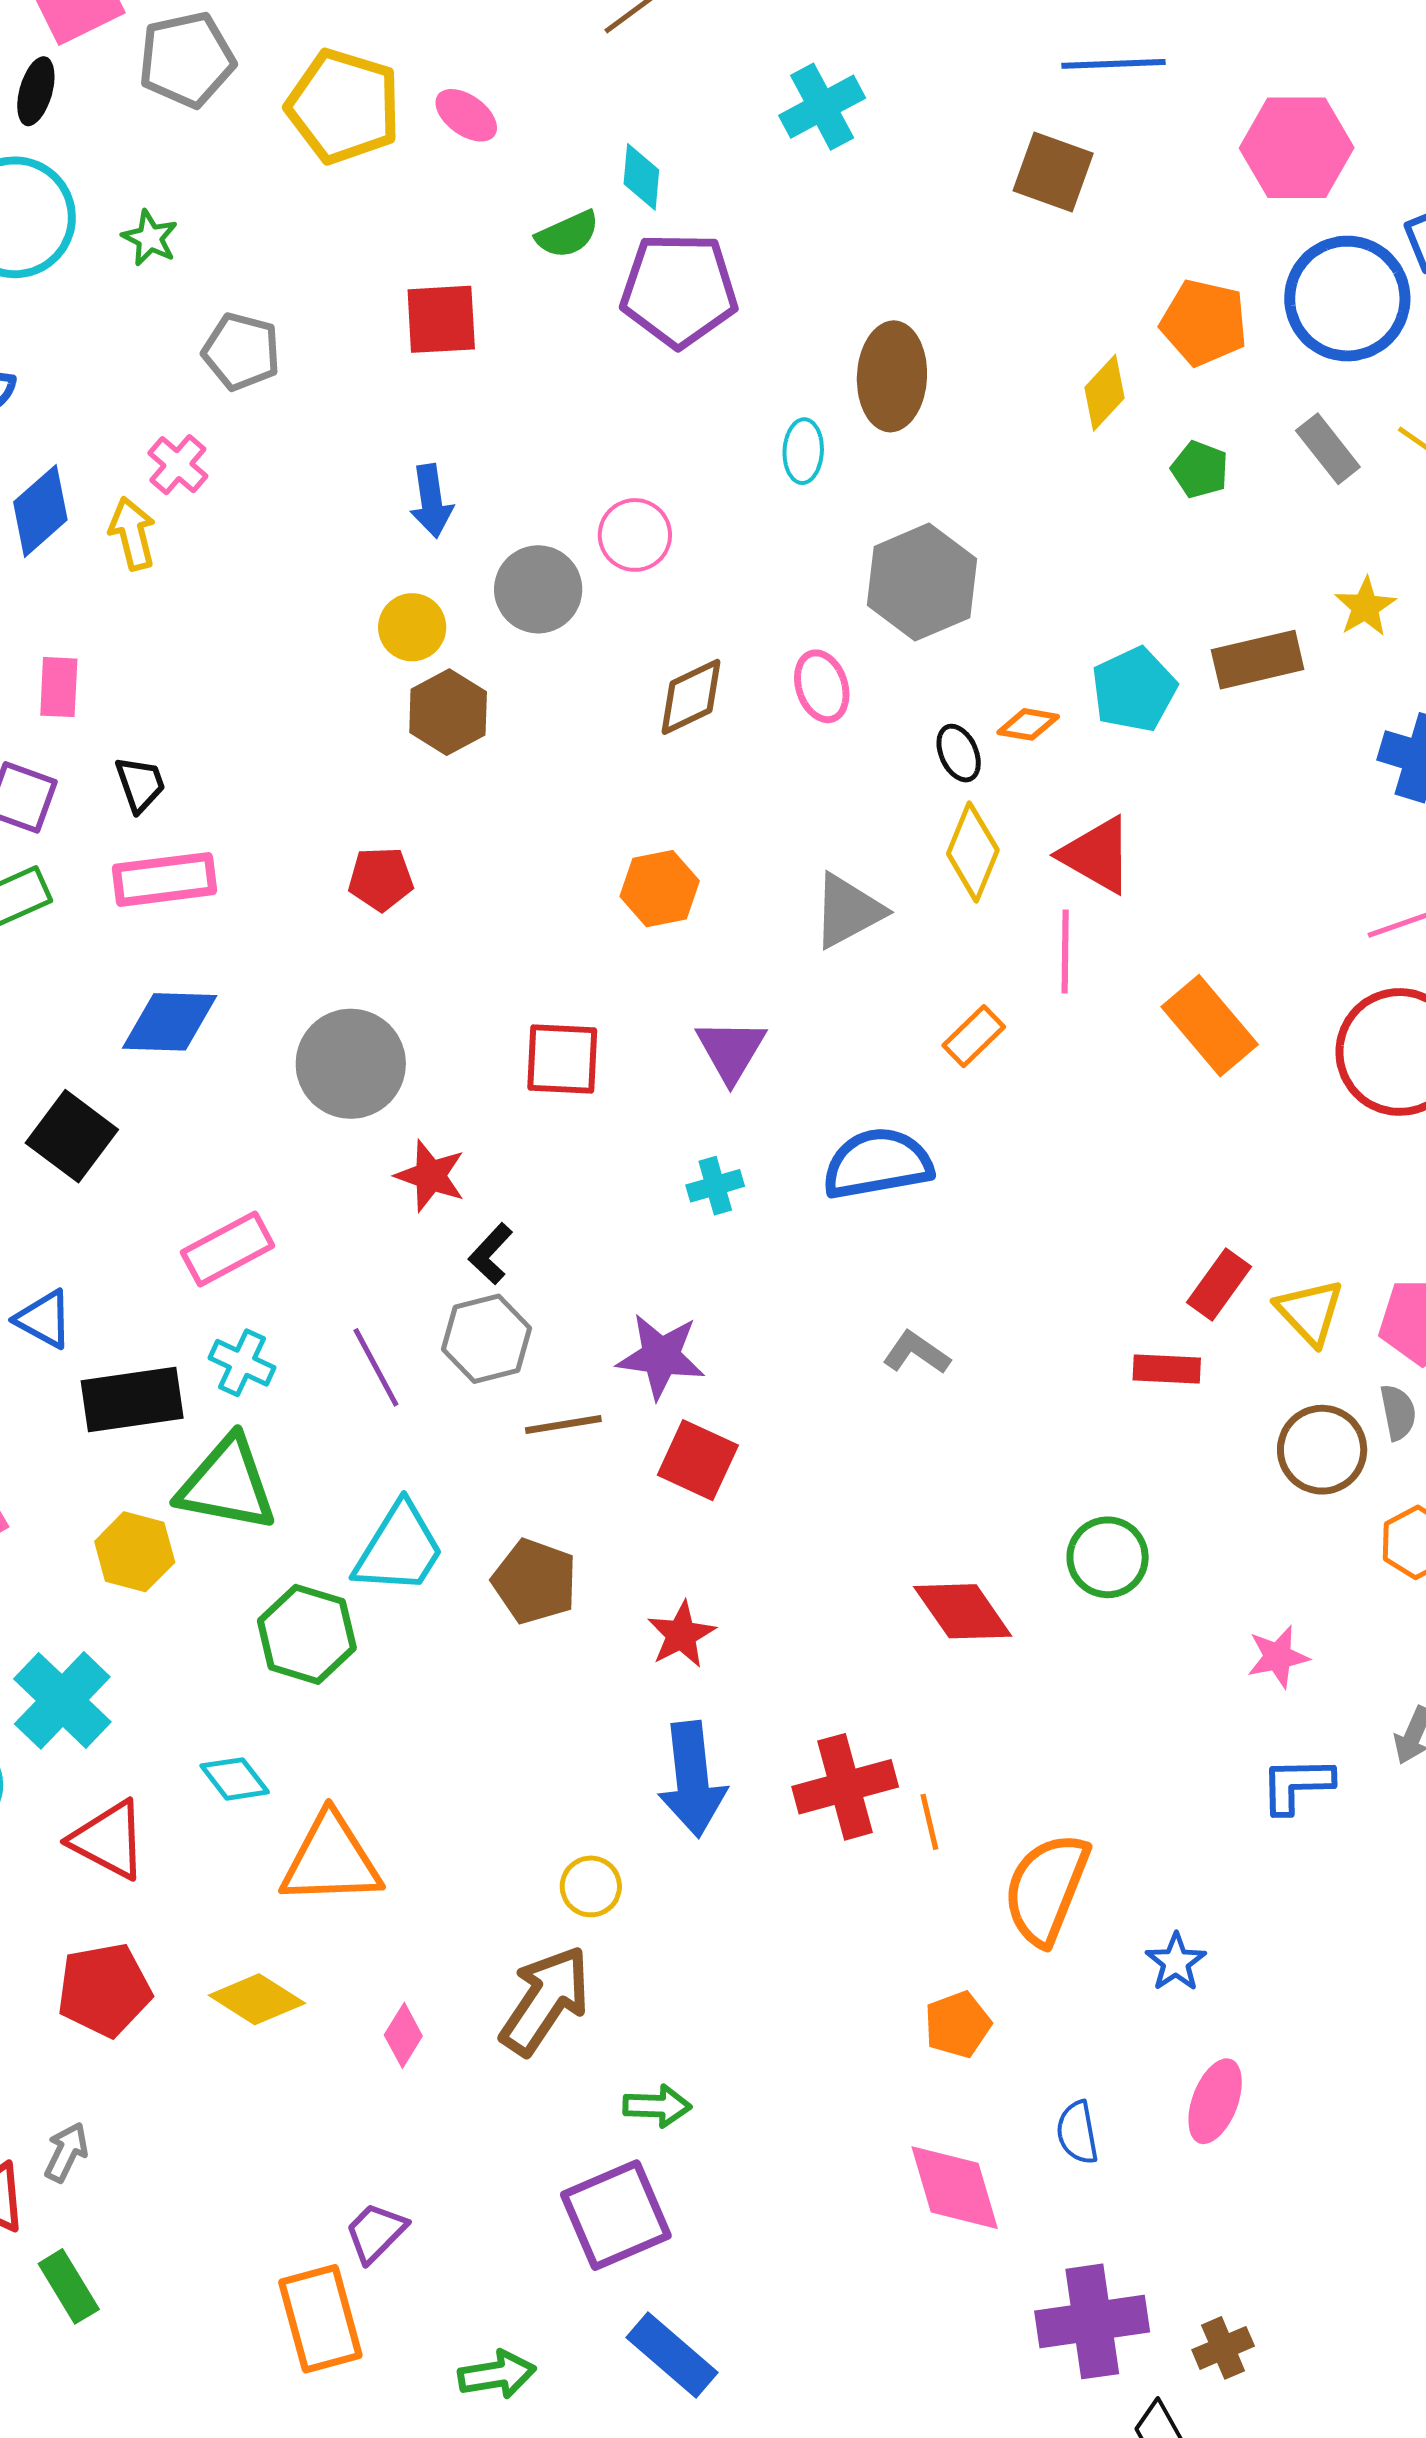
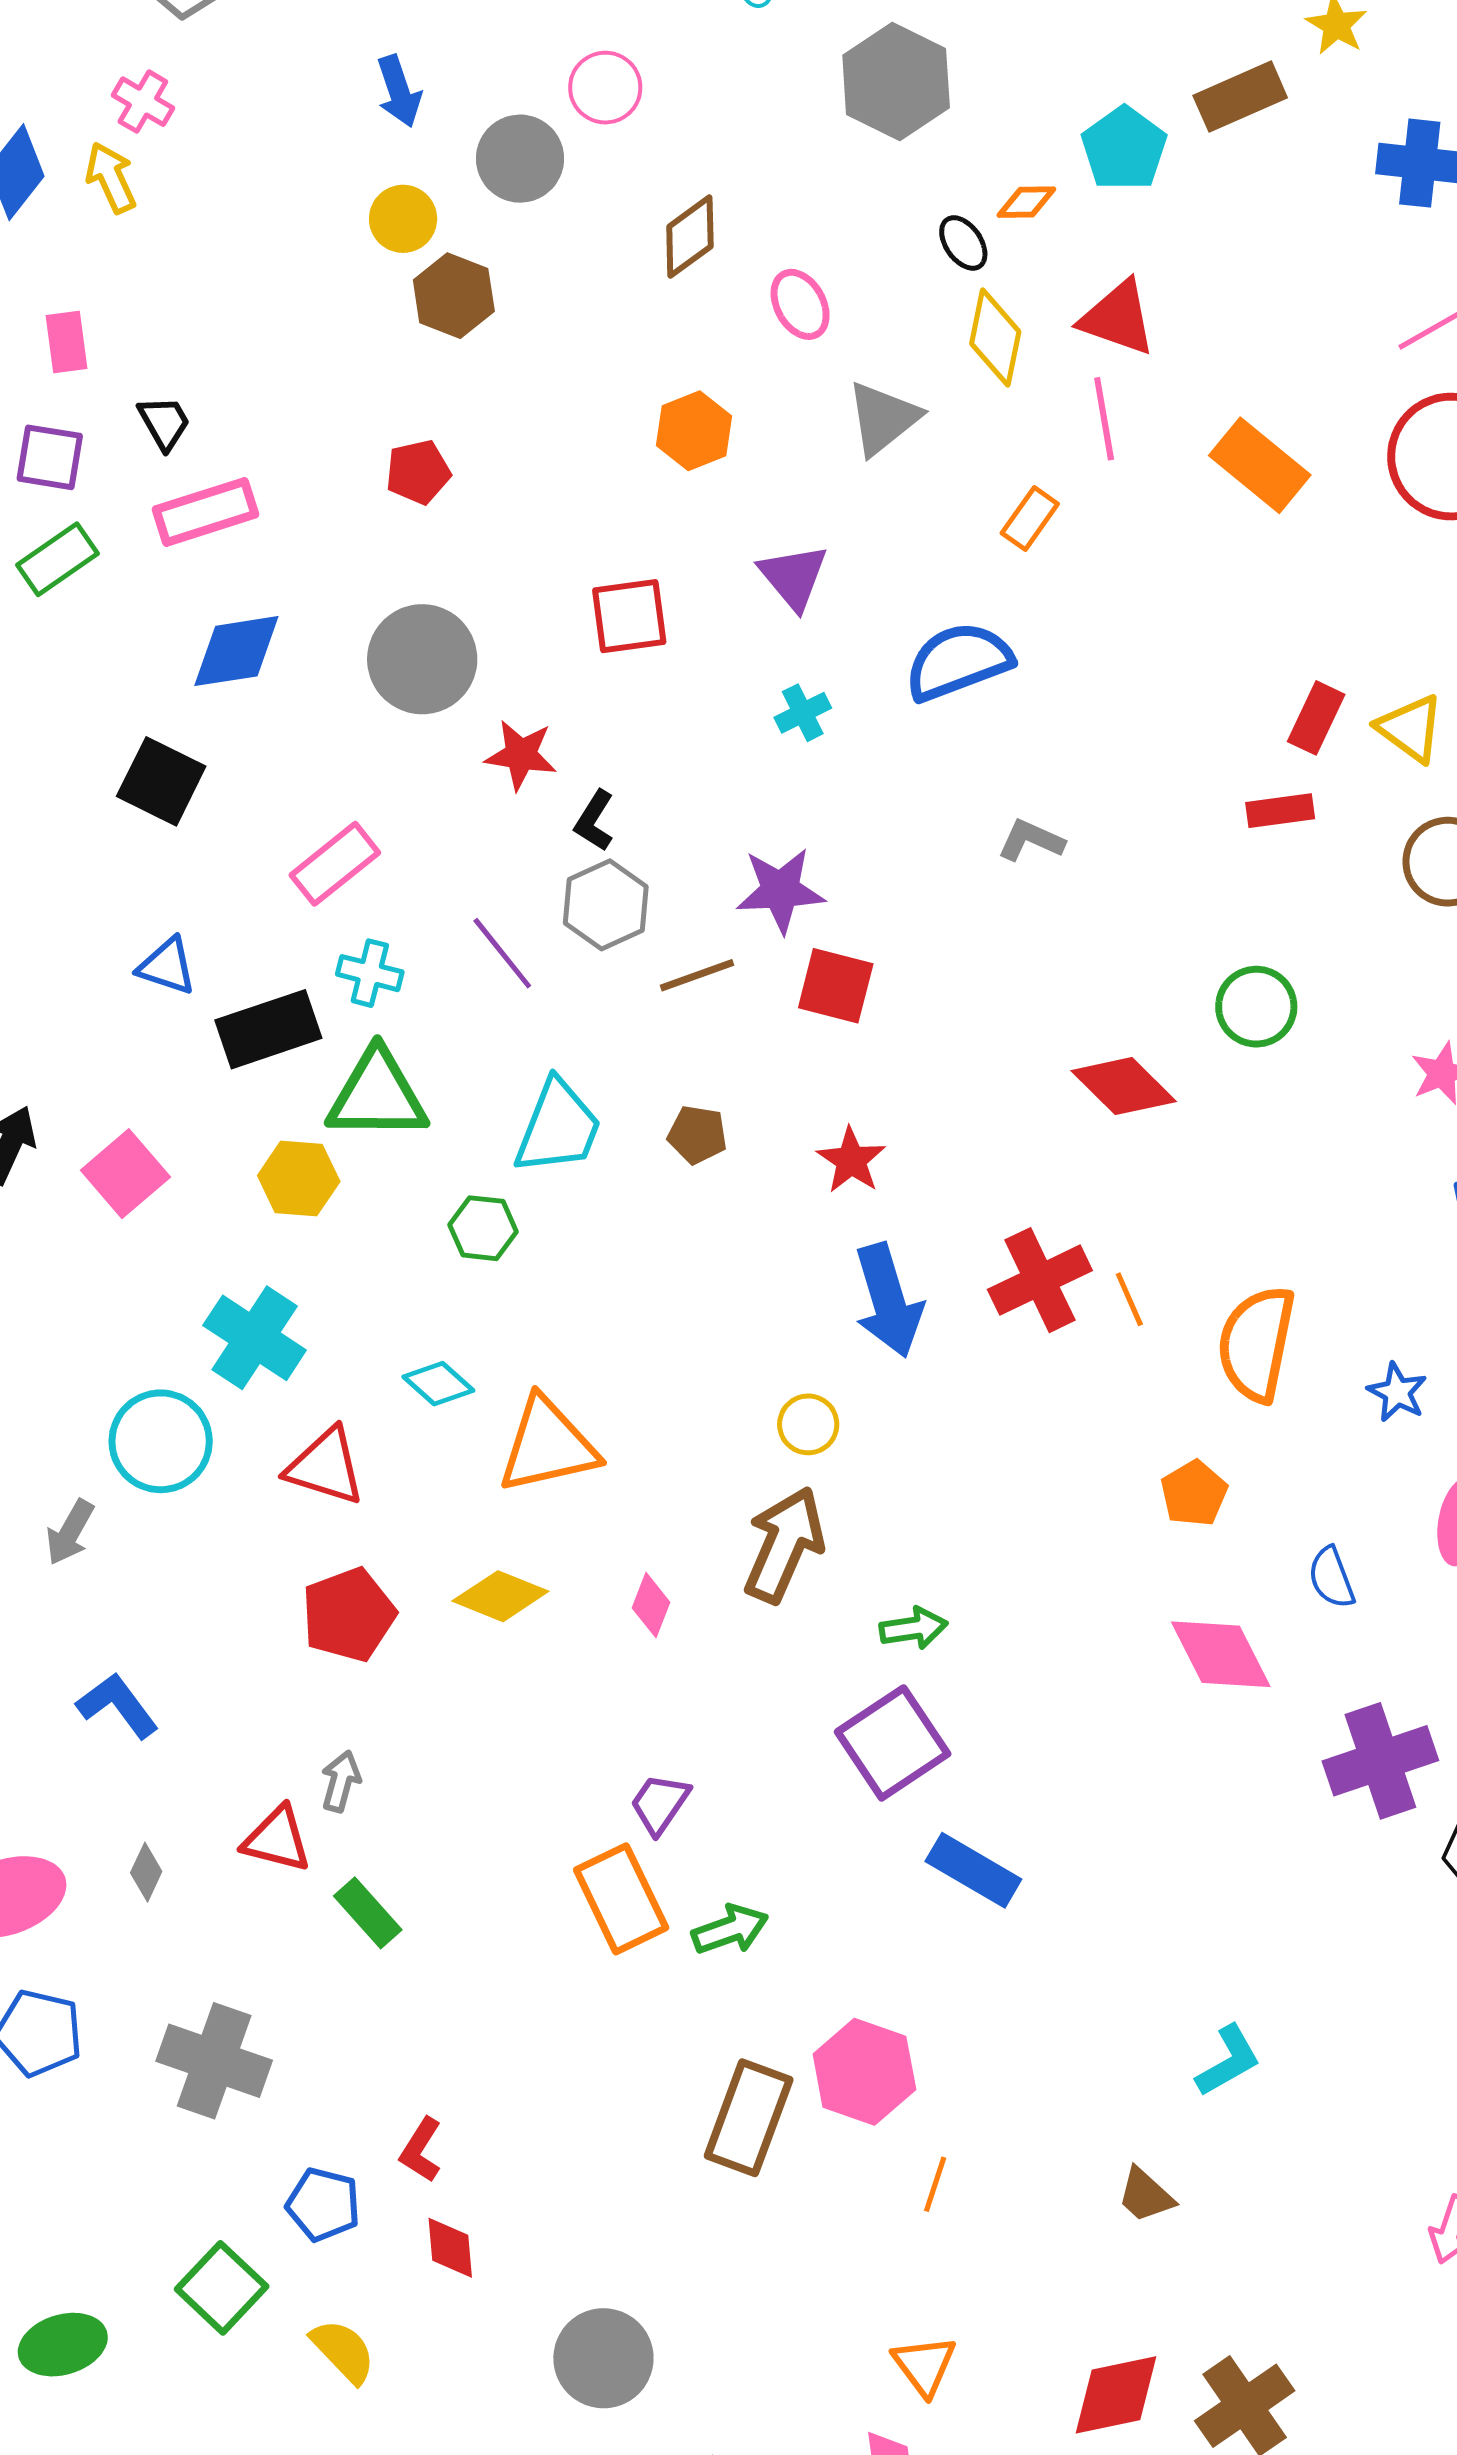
pink ellipse: (822, 686) -> (800, 304), moved
brown pentagon: (535, 1581) -> (697, 1135), size x0.7
green hexagon: (307, 1634) -> (483, 1228), size x0.7
green arrow: (497, 2374) -> (730, 1929), moved

